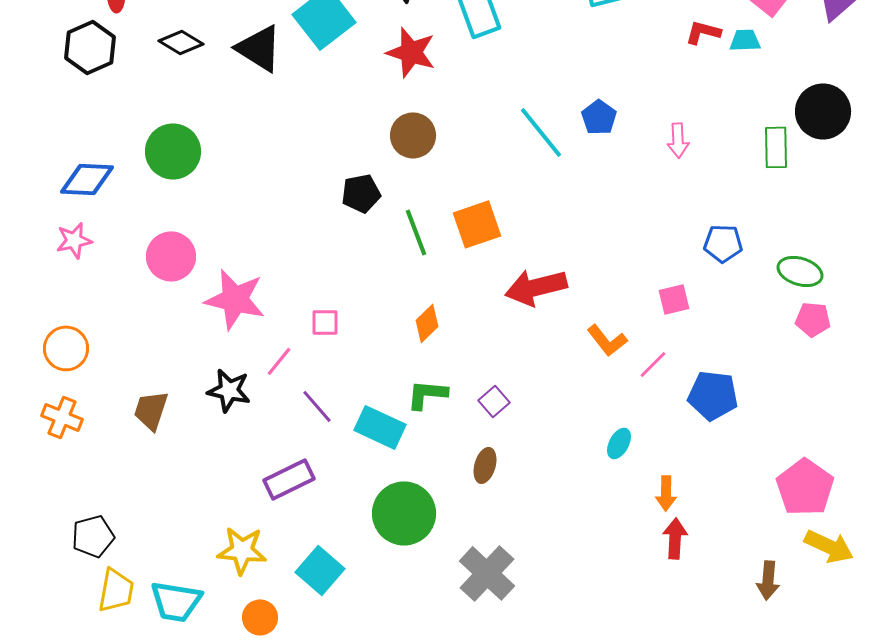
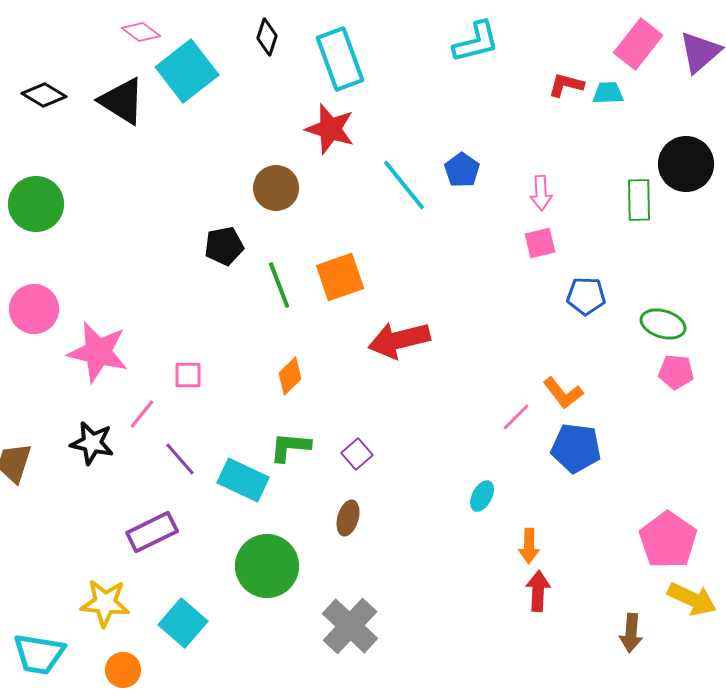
red star: (411, 52) -> (330, 129), moved
pink square: (674, 299) -> (540, 243), moved
orange L-shape: (607, 340) -> (563, 393), moved

